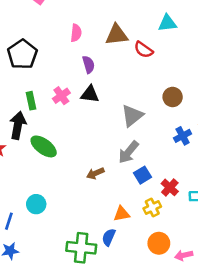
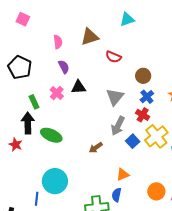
red semicircle: (144, 50) -> (113, 57), moved
purple semicircle: (88, 65) -> (64, 67), moved
blue cross: (183, 136) -> (147, 97), moved
red cross: (170, 187) -> (143, 115), moved
cyan circle: (36, 204) -> (55, 181), size x1.6
yellow cross: (152, 208) -> (156, 136), moved, size x1.6

